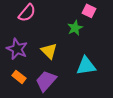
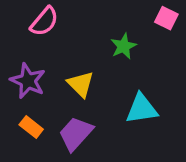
pink square: (89, 11) -> (166, 18), moved

